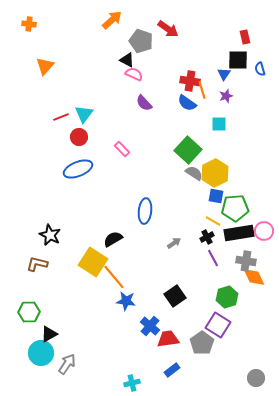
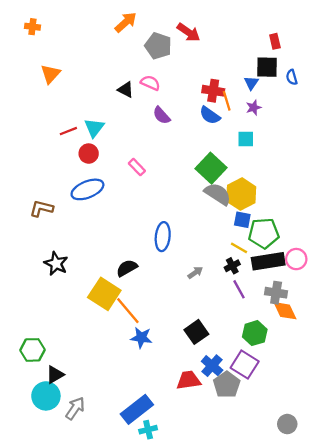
black triangle: (127, 60) -> (126, 90), moved
gray semicircle: (194, 173) -> (218, 194), size x1.4
brown L-shape: (37, 264) -> (41, 209), moved
blue cross: (150, 326) -> (212, 366), moved
blue rectangle: (172, 370) -> (137, 409), moved, size x1.8

